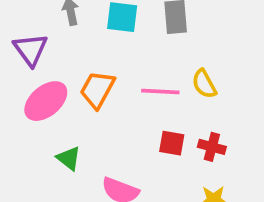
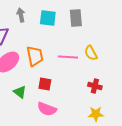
orange trapezoid: (97, 90) -> (35, 56), turned 140
red square: (172, 143) -> (45, 84), moved

